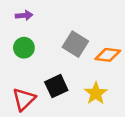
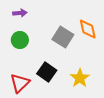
orange diamond: (108, 55) -> (88, 29), moved, turned 70
black square: (56, 86) -> (47, 72), turned -30

